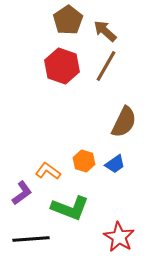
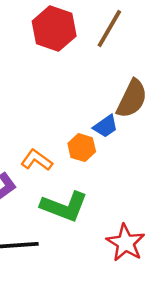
blue trapezoid: (115, 164) -> (106, 126), moved

